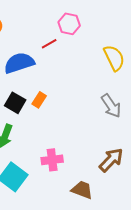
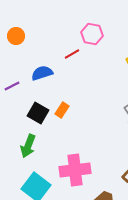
blue semicircle: (19, 63) -> (42, 73), size x0.7
pink cross: (52, 160) -> (75, 170), size x1.4

